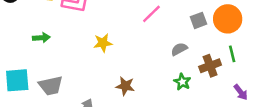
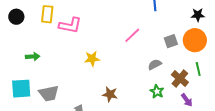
green arrow: (41, 38) -> (33, 57), moved
brown cross: (210, 66) -> (180, 79), turned -30
purple arrow: (241, 92) -> (187, 100), moved

